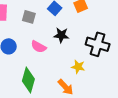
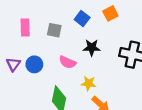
yellow star: (78, 67) -> (89, 83), moved

